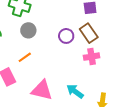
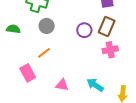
brown rectangle: (89, 33) -> (107, 26), turned 60
pink triangle: (42, 90) -> (62, 85), size x0.6

